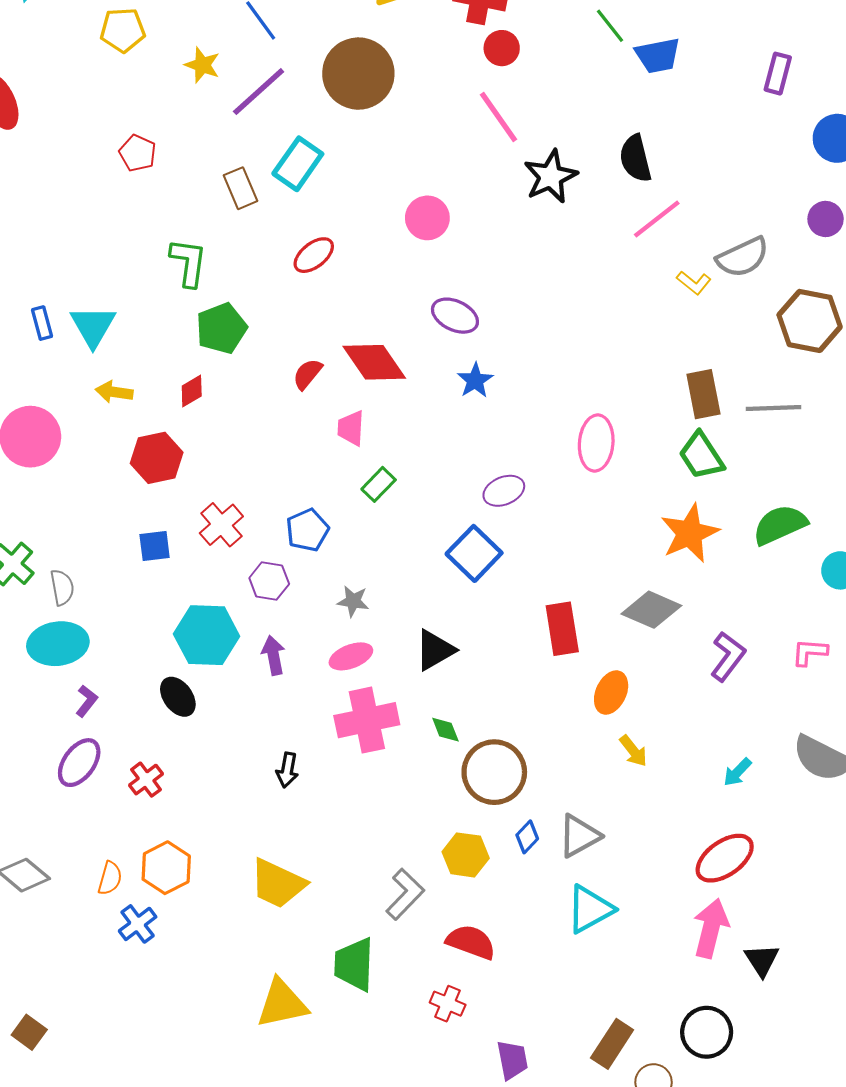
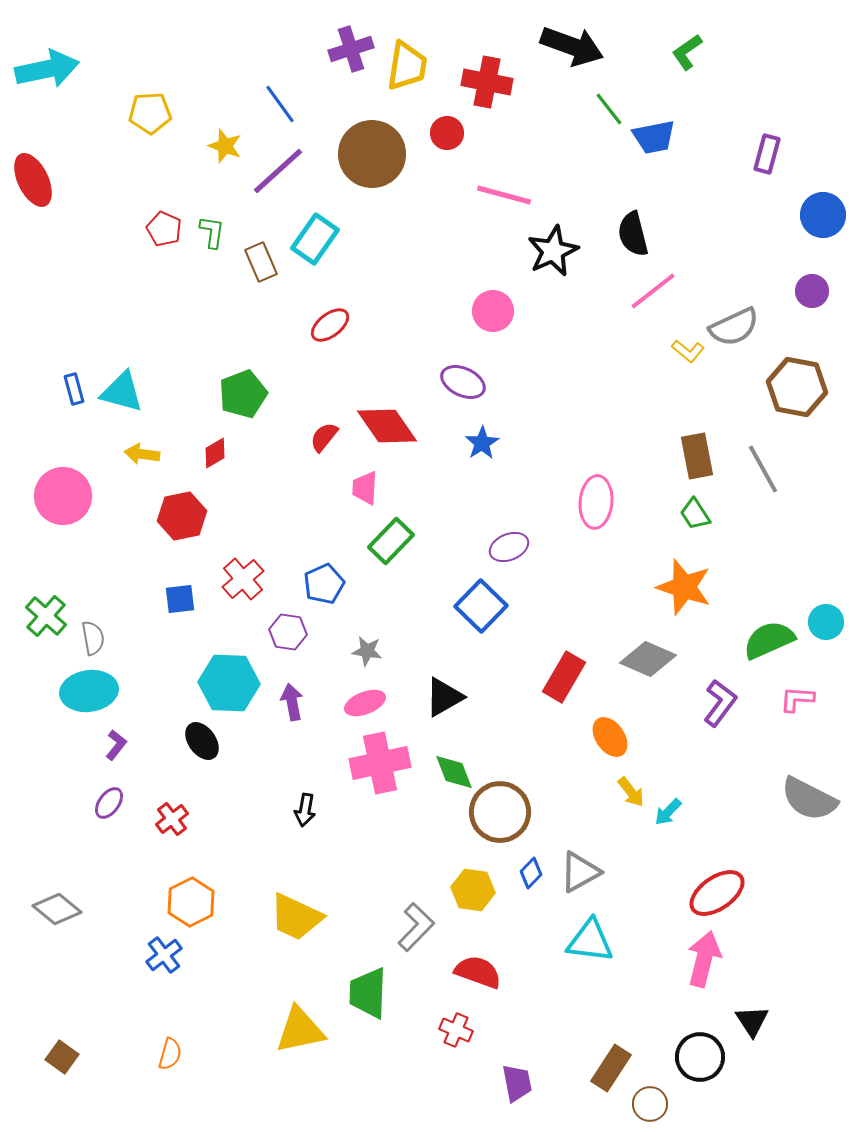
red circle: (502, 48) -> (447, 133), moved
pink line: (499, 117) -> (504, 195), turned -40
pink circle: (427, 218) -> (493, 311), moved
green L-shape: (188, 263) -> (212, 232), moved, size x0.7
cyan triangle: (93, 326) -> (122, 392), turned -45
gray line: (773, 408) -> (763, 469), turned 63
green trapezoid: (701, 456) -> (695, 514), size x0.7
green rectangle: (379, 484) -> (391, 541), size x1.4
green semicircle: (780, 525) -> (769, 640), moved
orange star: (690, 533) -> (684, 587), turned -30
red rectangle: (562, 629) -> (564, 677), turned 39
orange ellipse: (611, 692) -> (610, 737), turned -60
green diamond: (445, 730) -> (454, 772), size x1.4
purple ellipse: (79, 763) -> (109, 803), size x0.7
cyan arrow: (737, 772) -> (668, 812), moved
orange semicircle: (110, 878) -> (170, 1054), moved
cyan triangle: (590, 909) -> (590, 941), turned 36
black triangle: (762, 960) -> (752, 1021), moved

